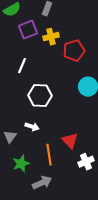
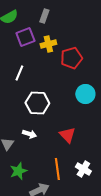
red triangle: (70, 141) -> (67, 135), moved
orange line: (49, 155) -> (57, 169), moved
white cross: (86, 162) -> (83, 169), turned -35

